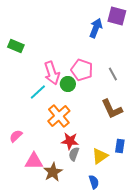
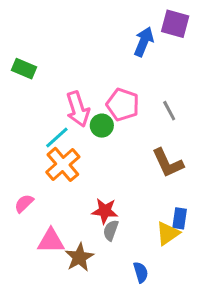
orange cross: (59, 116) -> (63, 164), moved
yellow triangle: (100, 156) -> (168, 233), moved

